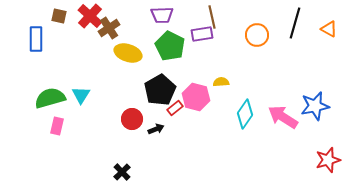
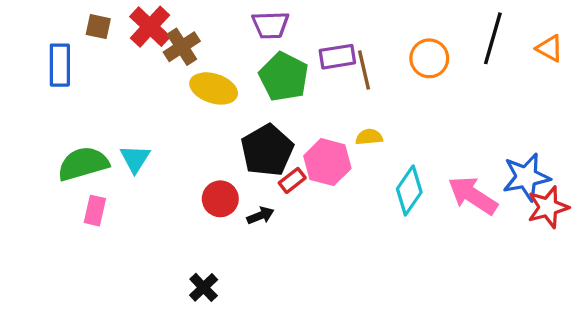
brown line: (212, 17) -> (364, 70), moved
red star: (328, 160) -> (548, 207), moved

